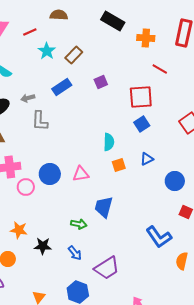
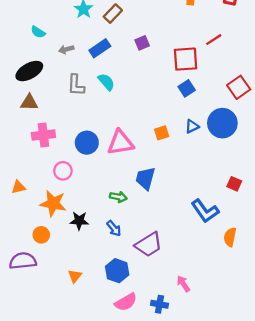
red line: (160, 69) -> (214, 40), moved, turned -63
gray arrow: (28, 98) -> (66, 49), moved
cyan semicircle: (109, 142) -> (106, 82), moved, turned -42
pink triangle: (81, 174) -> (120, 143), size x1.5
blue circle: (175, 181) -> (222, 123), moved, size x1.4
pink circle: (26, 187) -> (63, 171), moved
orange star: (19, 230) -> (53, 203), size x1.4

